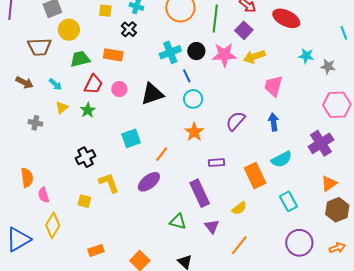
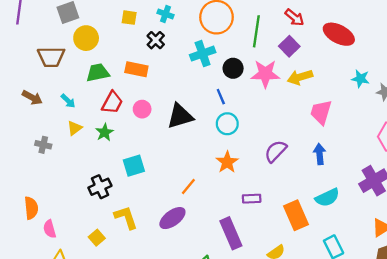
cyan cross: (170, 52) -> (203, 54), moved
cyan square: (131, 138) -> (134, 166), moved
yellow square: (84, 201) -> (97, 238), turned 32

